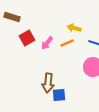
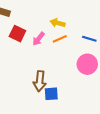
yellow arrow: (74, 28) -> (58, 23), moved
red square: (27, 38) -> (17, 34), turned -35

